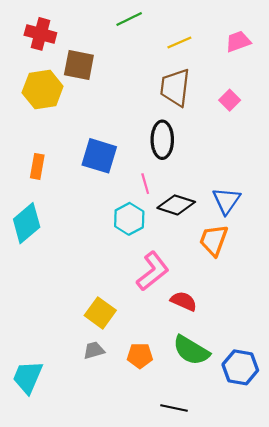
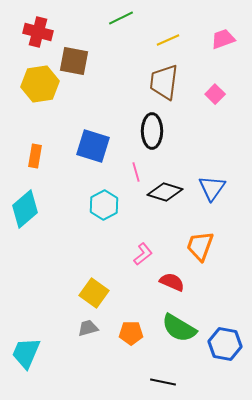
cyan hexagon: (129, 219) -> (104, 205), moved
orange trapezoid: (214, 240) -> (200, 246), moved
pink L-shape: (153, 271) -> (143, 254), size x0.6

